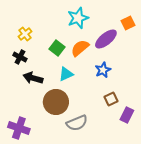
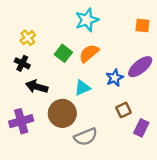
orange square: (128, 23) -> (142, 25), turned 32
purple ellipse: (106, 39) -> (140, 67), moved
cyan triangle: (66, 74) -> (82, 88), moved
purple cross: (19, 128) -> (21, 121), moved, turned -35

